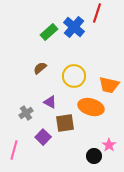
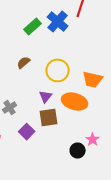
purple triangle: (50, 102) -> (46, 96), moved, turned 40

